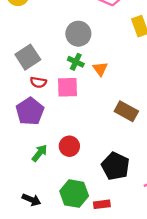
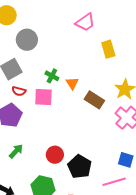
gray circle: (78, 34) -> (27, 40), moved
brown rectangle: (126, 111) -> (94, 100), moved
red circle: (69, 146) -> (55, 155), moved

